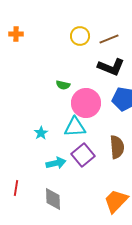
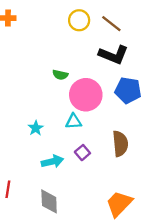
brown line: (109, 39) -> (111, 24), turned 60
cyan triangle: (75, 127) -> (74, 121), size x0.7
purple square: (83, 155) -> (82, 153), size x0.6

